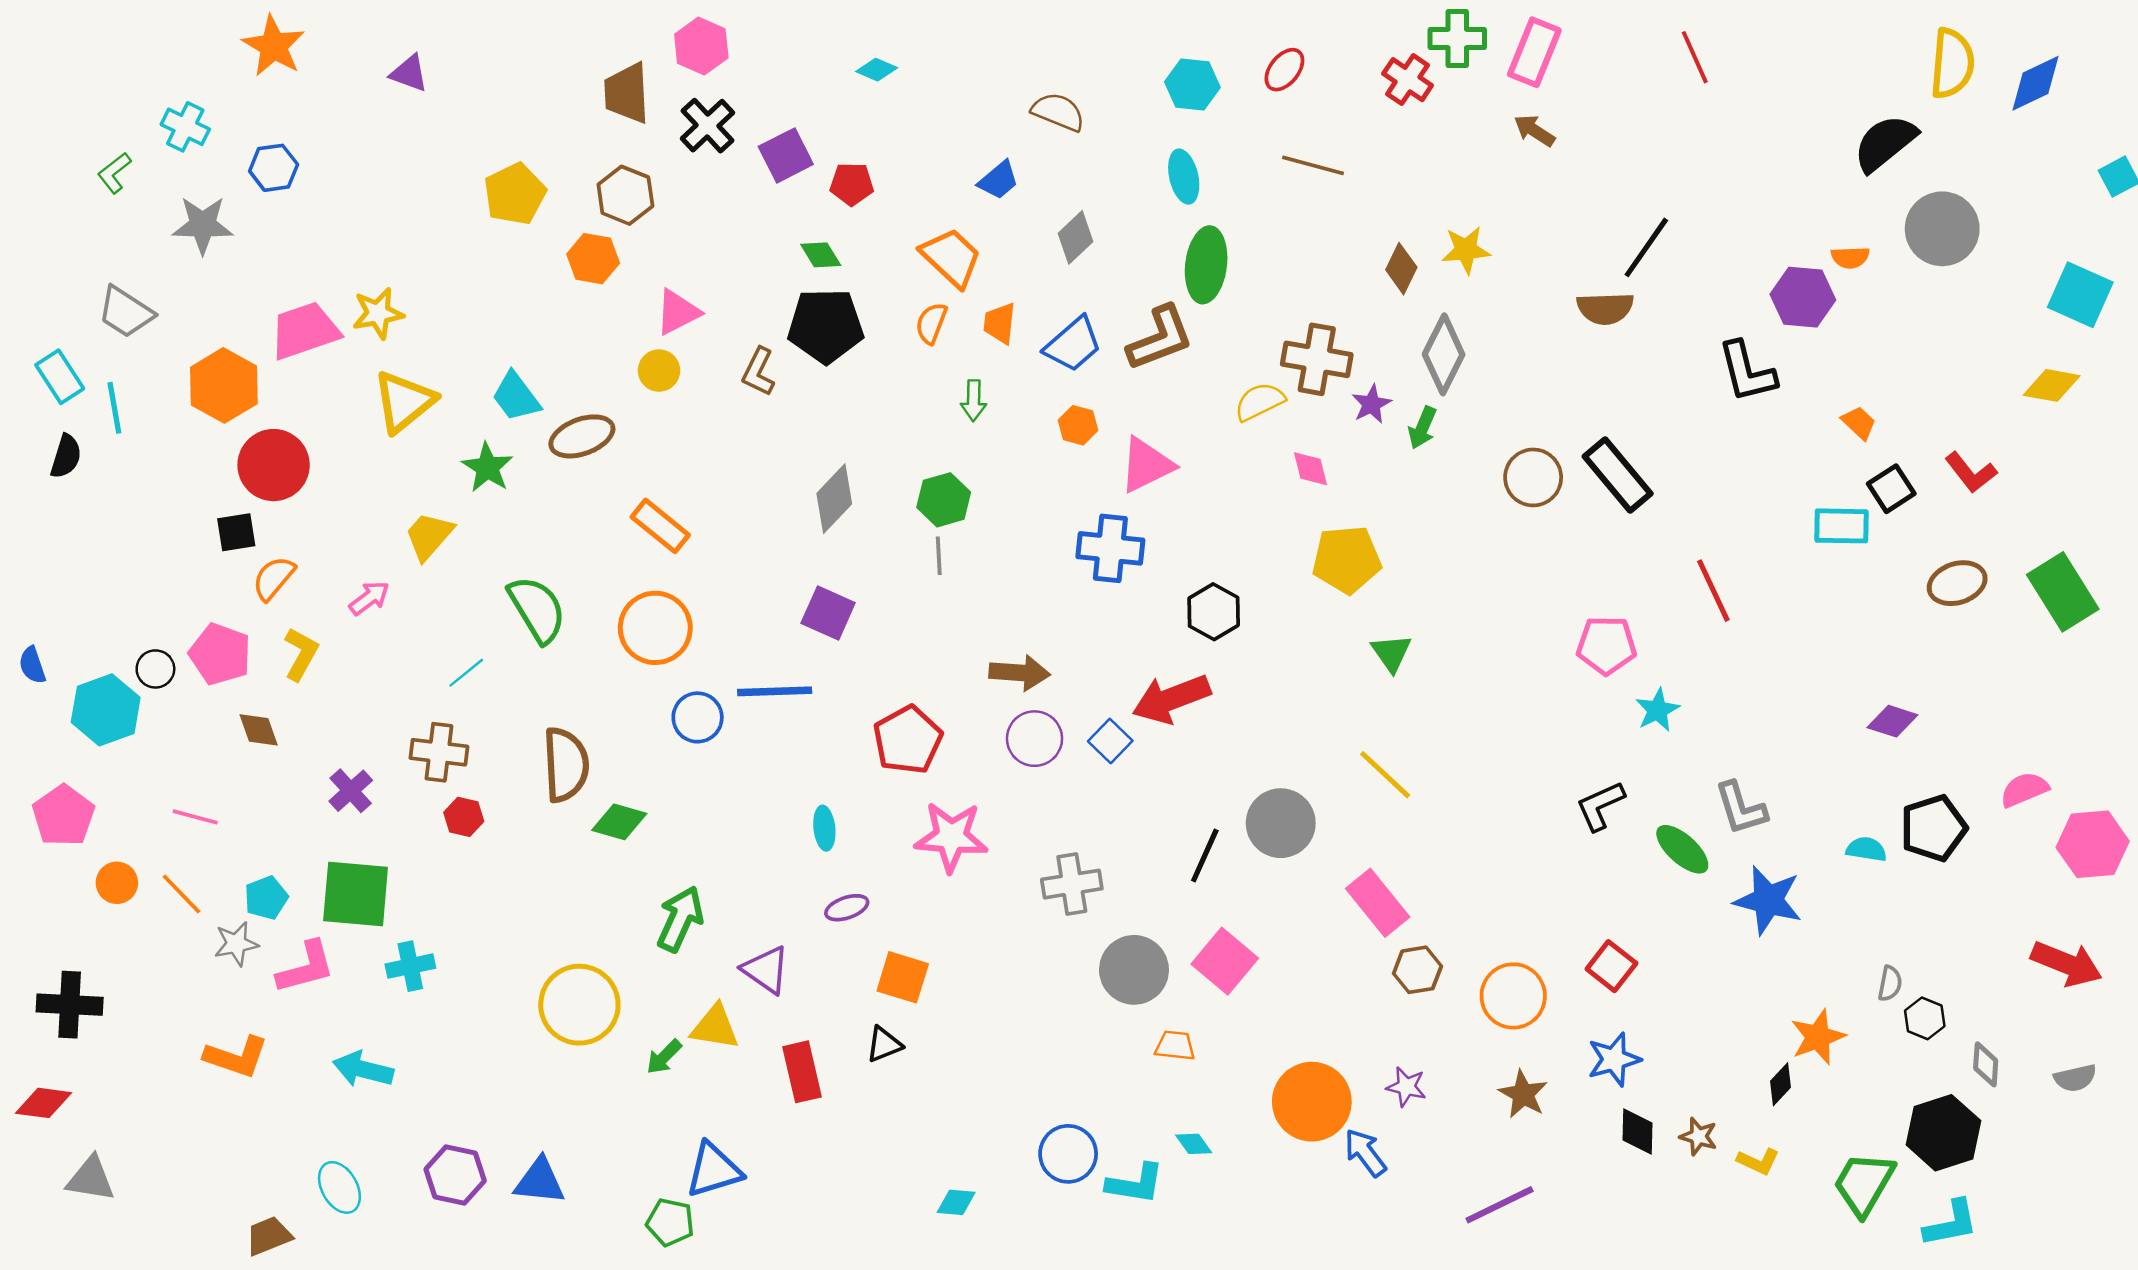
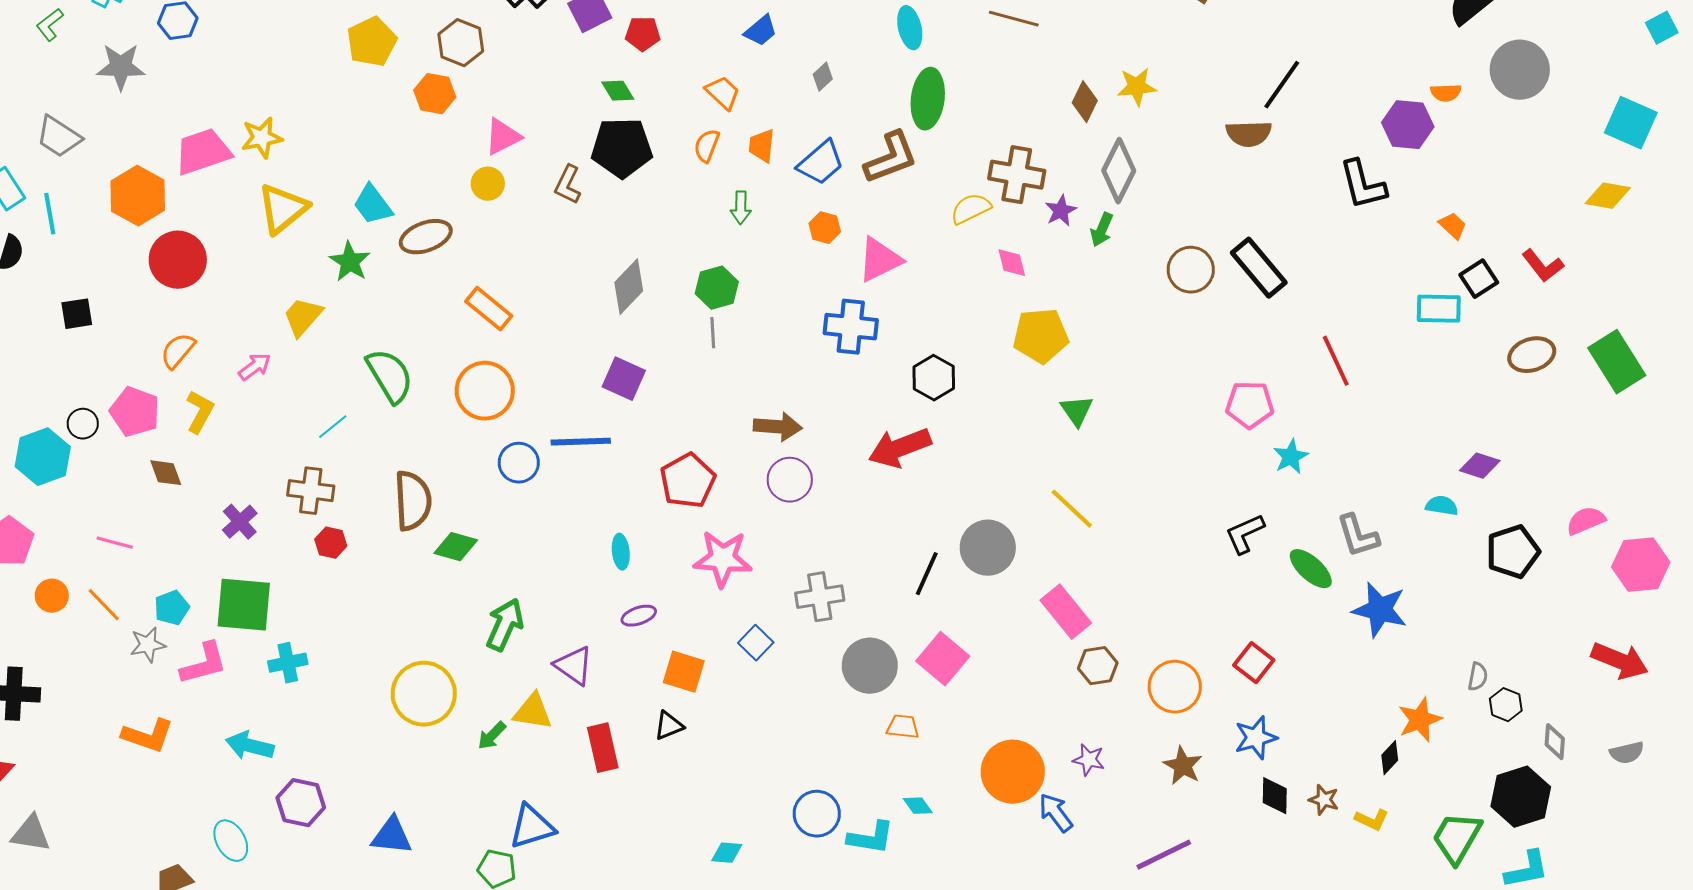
gray diamond: (1076, 237) -> (823, 77), size x0.7
orange trapezoid: (951, 257) -> (723, 93), size x0.7
black square: (236, 532) -> (77, 314), moved
blue square: (1110, 741) -> (756, 643), moved
cyan semicircle: (1866, 849) -> (1442, 506), moved
purple hexagon: (455, 1175) -> (301, 803), moved

